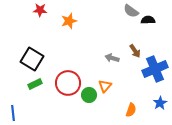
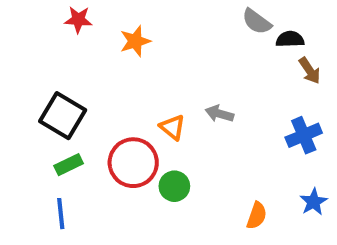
brown arrow: (135, 51) -> (310, 71), moved
blue cross: (155, 69) -> (304, 135), size x0.7
orange triangle: (105, 86) -> (172, 127), moved, turned -32
blue line: (13, 113) -> (61, 214), moved

